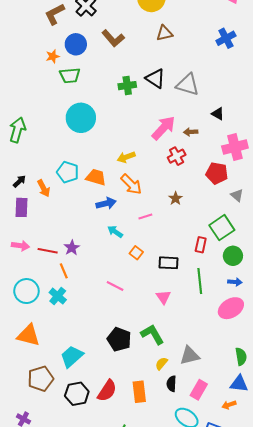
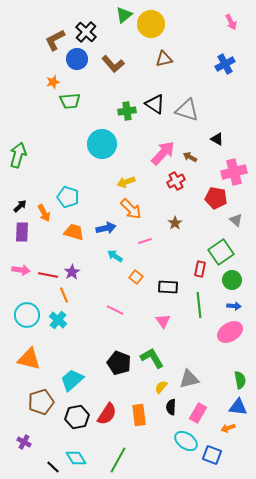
blue circle: (76, 44) -> (77, 59), moved
cyan circle: (81, 118) -> (102, 144), moved
brown arrow: (191, 132) -> (190, 157), turned 32
orange trapezoid: (96, 177) -> (74, 232), moved

